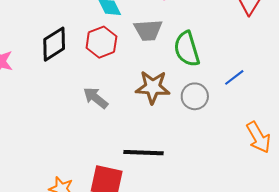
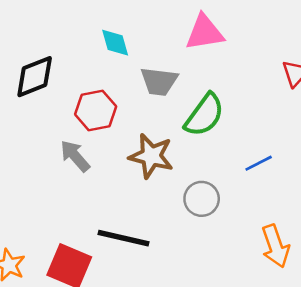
red hexagon: (101, 42) -> (96, 110), moved
green semicircle: (187, 49) -> (204, 115), turned -138
gray circle: (195, 96) -> (202, 199), moved

